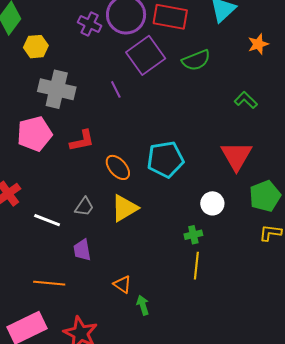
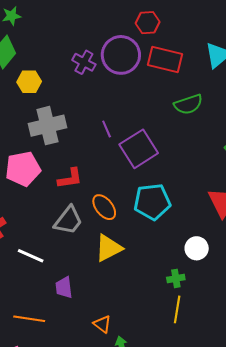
purple square: (146, 55) -> (139, 149), moved
gray cross: (57, 89) -> (47, 126), turned -30
gray trapezoid: (84, 207) -> (68, 220), moved, size x1.5

